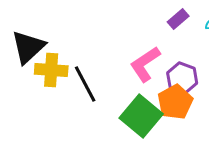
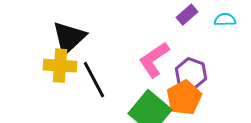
black triangle: (28, 47) -> (69, 38), moved

